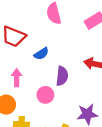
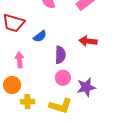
pink circle: (45, 95) -> (63, 78), moved

